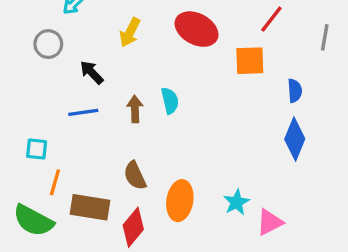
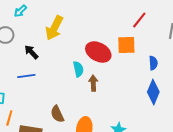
red ellipse: (197, 29) -> (98, 52), moved
yellow arrow: (130, 32) -> (54, 28), size x1.4
brown arrow: (135, 109) -> (93, 83), moved

